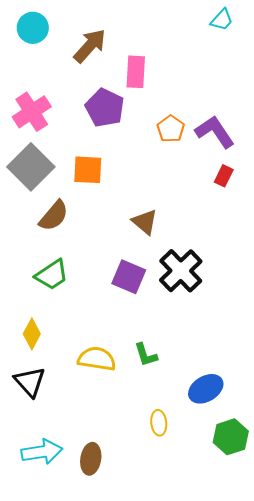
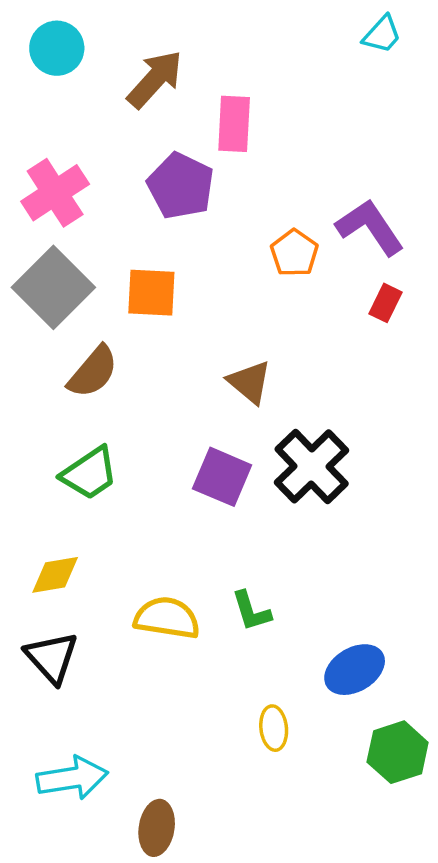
orange pentagon: (171, 129) -> (294, 253), moved
yellow diamond: (32, 334) -> (55, 575), turned 52
brown ellipse: (91, 459) -> (157, 828), moved

